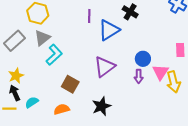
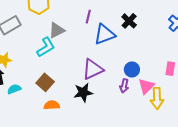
gray triangle: (42, 38) -> (57, 30), moved
brown square: (70, 84) -> (45, 82), moved
black star: (102, 106) -> (83, 92), moved
orange semicircle: (62, 109) -> (52, 105), moved

